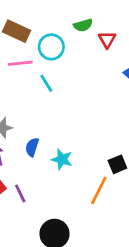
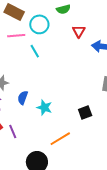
red triangle: (107, 40) -> (79, 31), moved
orange line: (99, 190) -> (60, 139), moved, turned 30

